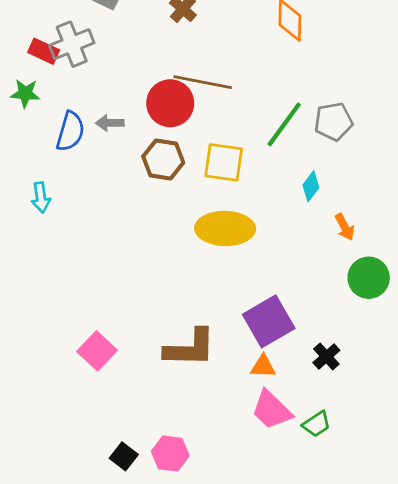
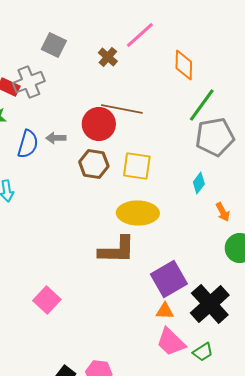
gray pentagon: (333, 122) -> (215, 137), size x1.4
green line: (284, 124) -> (202, 105), moved
brown L-shape: (190, 348) -> (117, 250), moved
black cross: (326, 356) -> (210, 304), size x2.0

